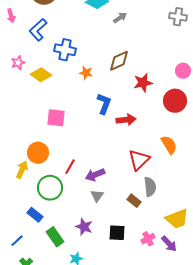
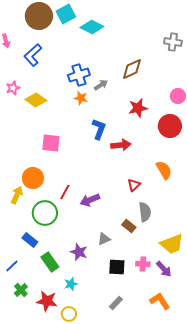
gray arrow: (120, 18) -> (101, 85), moved
blue cross: (65, 50) -> (79, 75), moved, turned -30
brown diamond: (119, 61) -> (132, 69), moved
red triangle: (139, 160) -> (134, 185), size x0.6
gray triangle: (97, 196) -> (104, 239), moved, turned 32
black square: (117, 233) -> (117, 267), moved
pink cross: (148, 239) -> (143, 264), turned 32

